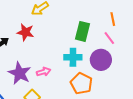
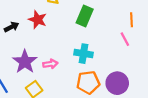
green rectangle: (82, 31) -> (85, 16), moved
purple circle: (101, 60) -> (117, 83), moved
orange pentagon: (81, 83) -> (88, 82), turned 30

